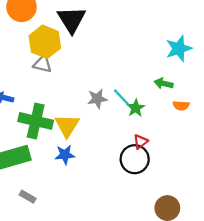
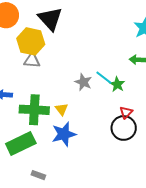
gray star: (97, 99) -> (83, 82), turned -30
yellow triangle: (67, 126) -> (62, 109), size x0.6
blue star: (65, 155) -> (64, 134), size x1.4

